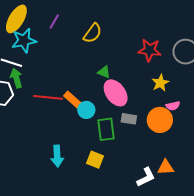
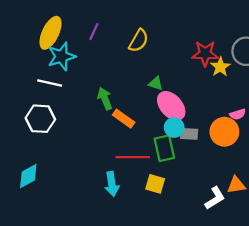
green arrow: (16, 78) -> (105, 99), moved
yellow star: (160, 83) -> (220, 67), moved
red line: (48, 97) -> (133, 157), moved
cyan circle: (86, 110) -> (174, 127), moved

